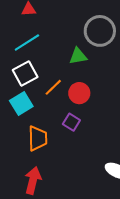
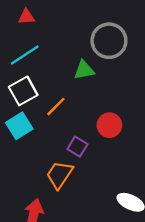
red circle: (79, 93) -> (109, 125), moved
orange trapezoid: (38, 138) -> (59, 175), moved, turned -144

